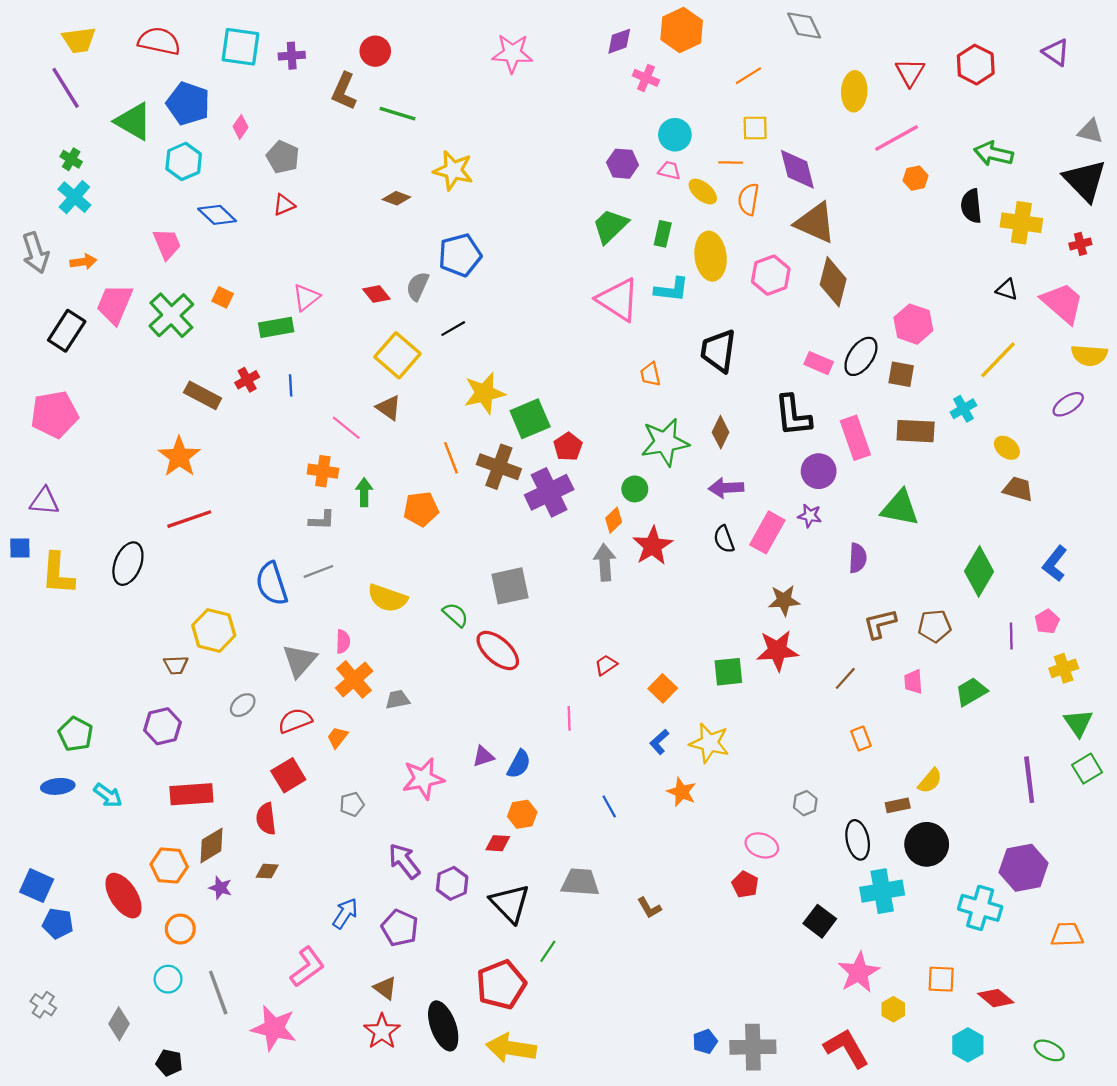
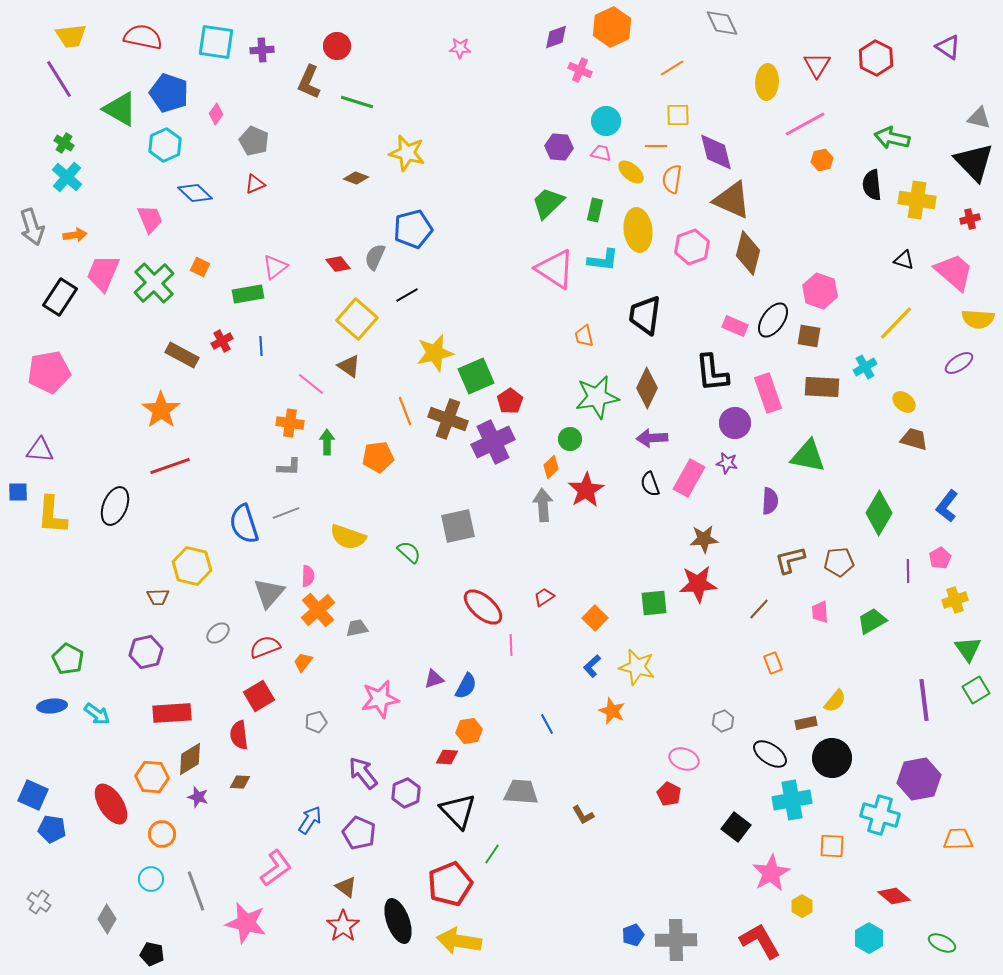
pink star: (512, 53) -> (460, 48), size x0.6
brown diamond: (721, 432) -> (647, 388), size x1.4
red ellipse: (498, 651) -> (483, 607), moved
black ellipse: (858, 840) -> (770, 754), turned -44
orange square: (941, 979) -> (832, 846), moved

